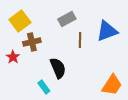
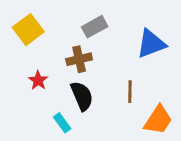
brown line: (80, 40) -> (130, 92), moved
brown cross: (32, 42) -> (79, 59), moved
red star: (13, 57) -> (38, 80), moved

